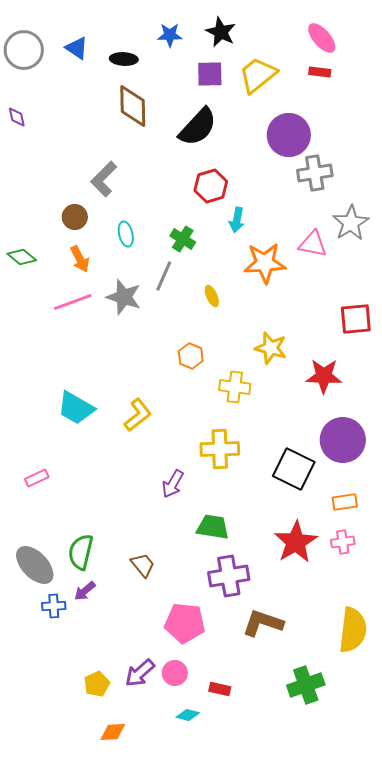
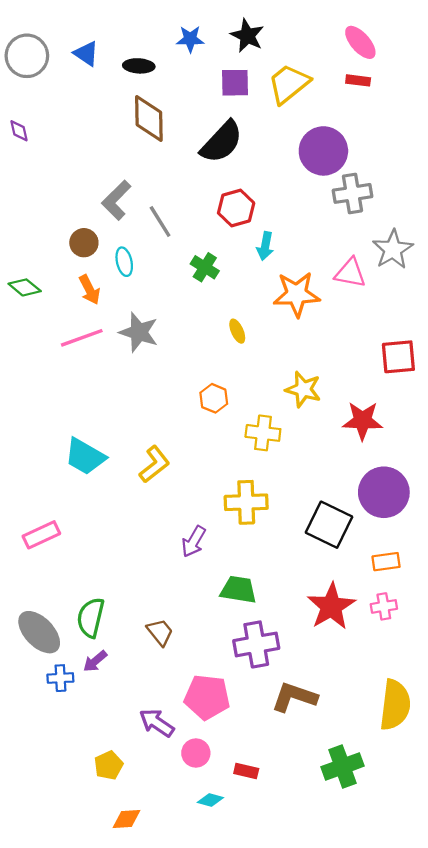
cyan ellipse: (126, 234) -> (124, 262), moved
gray line: (164, 276) -> (160, 221), moved, turned -56
pink rectangle: (37, 478) -> (41, 535), size x1.4
purple arrow: (140, 673) -> (157, 723), moved, turned 76

